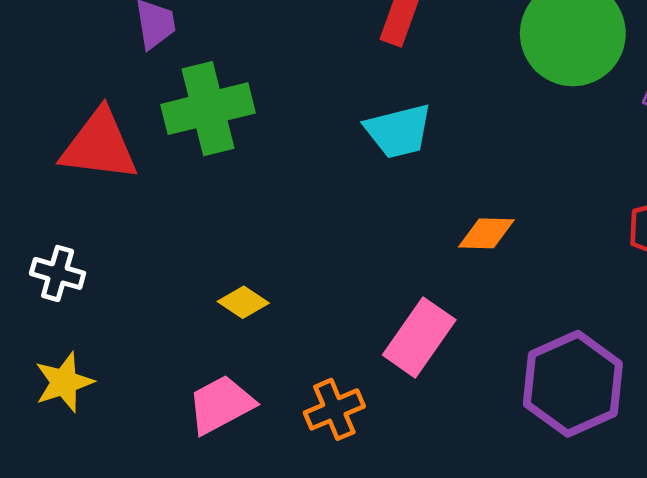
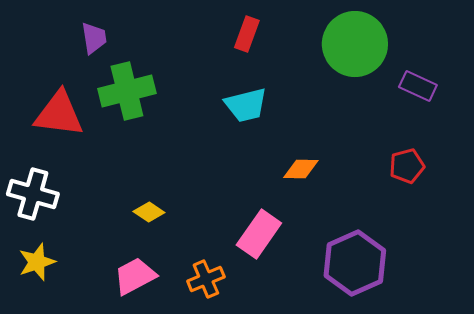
white cross: (58, 273) -> (33, 194), size x1.5

